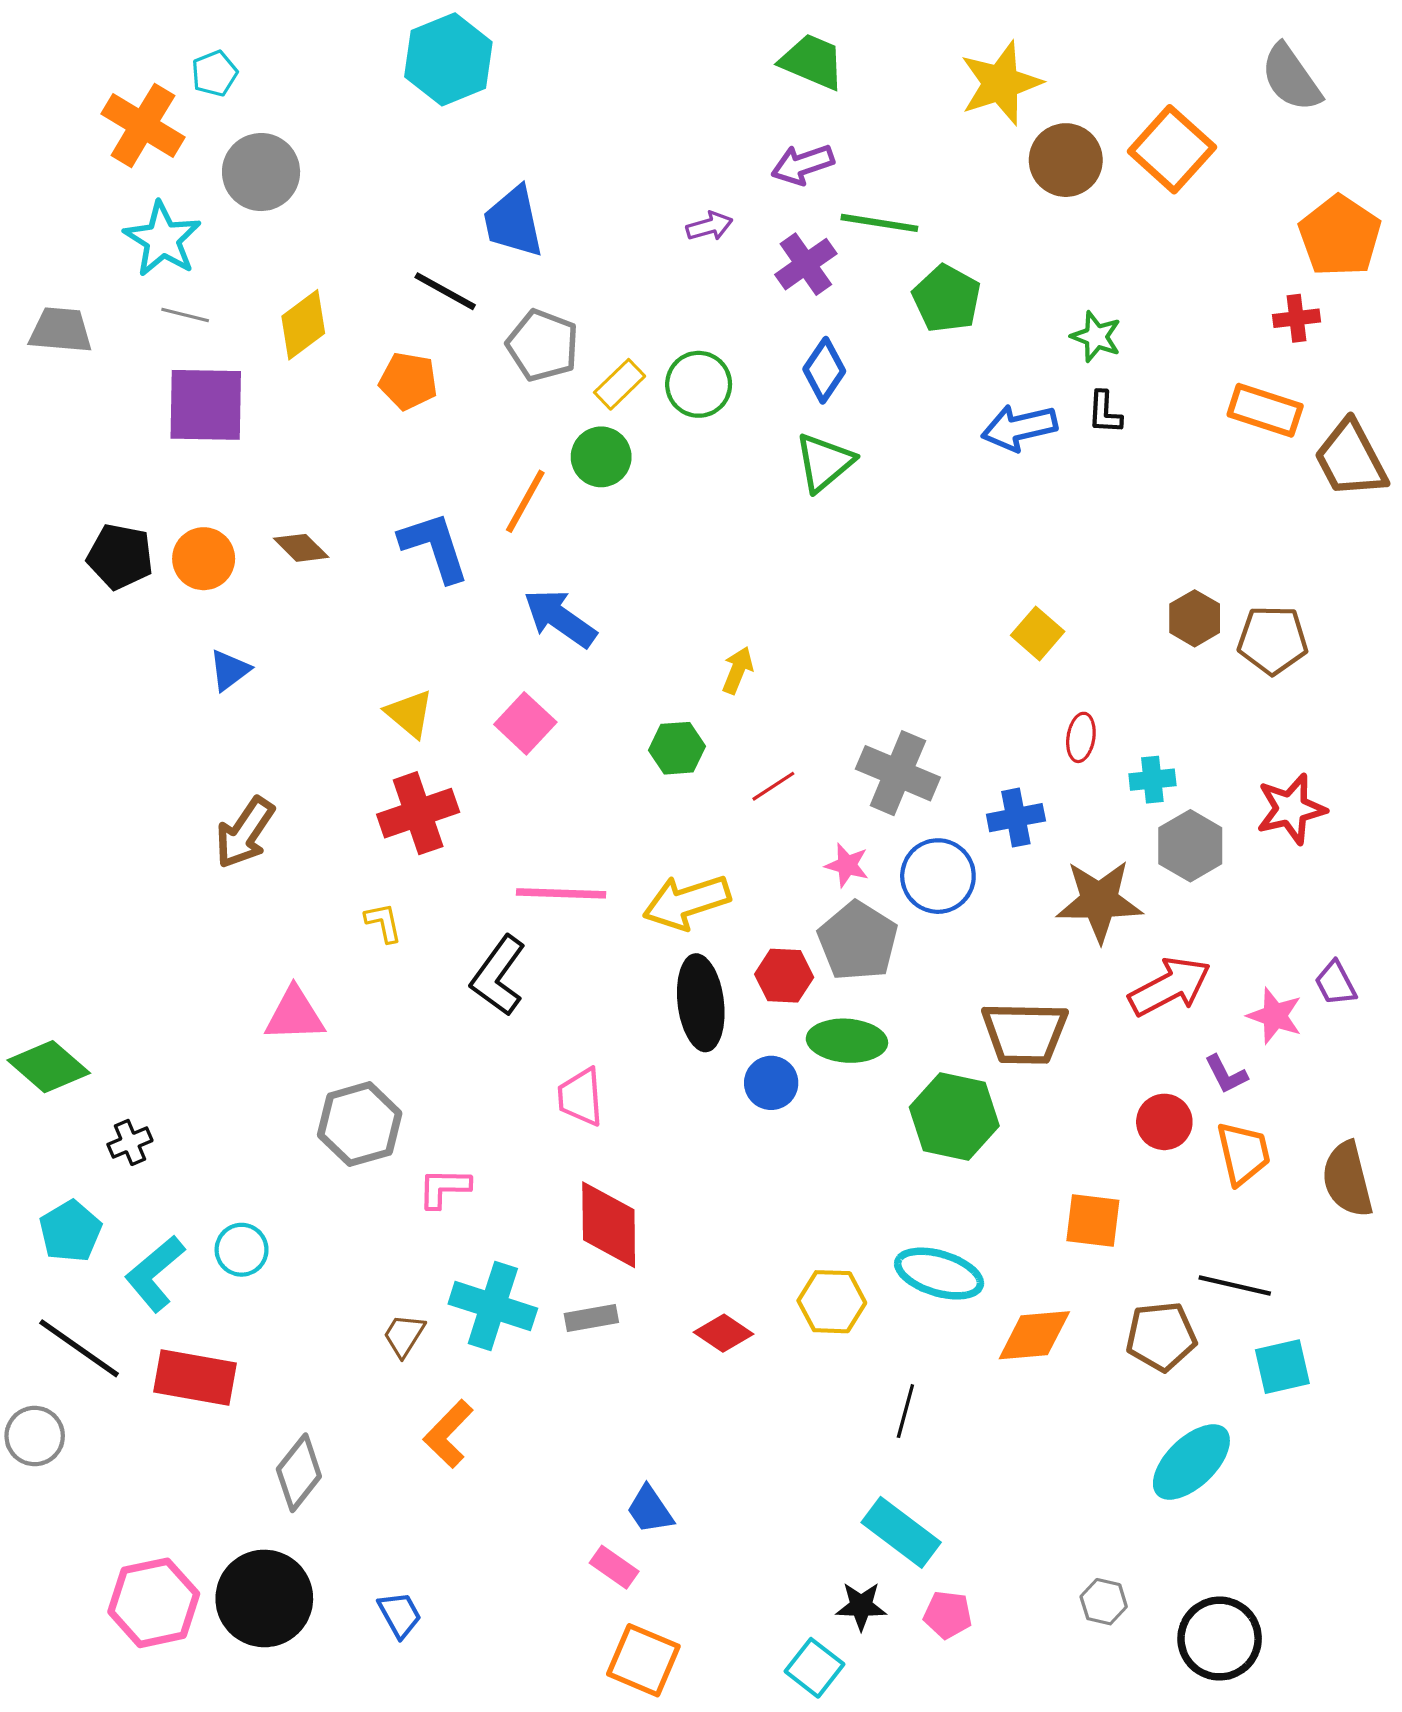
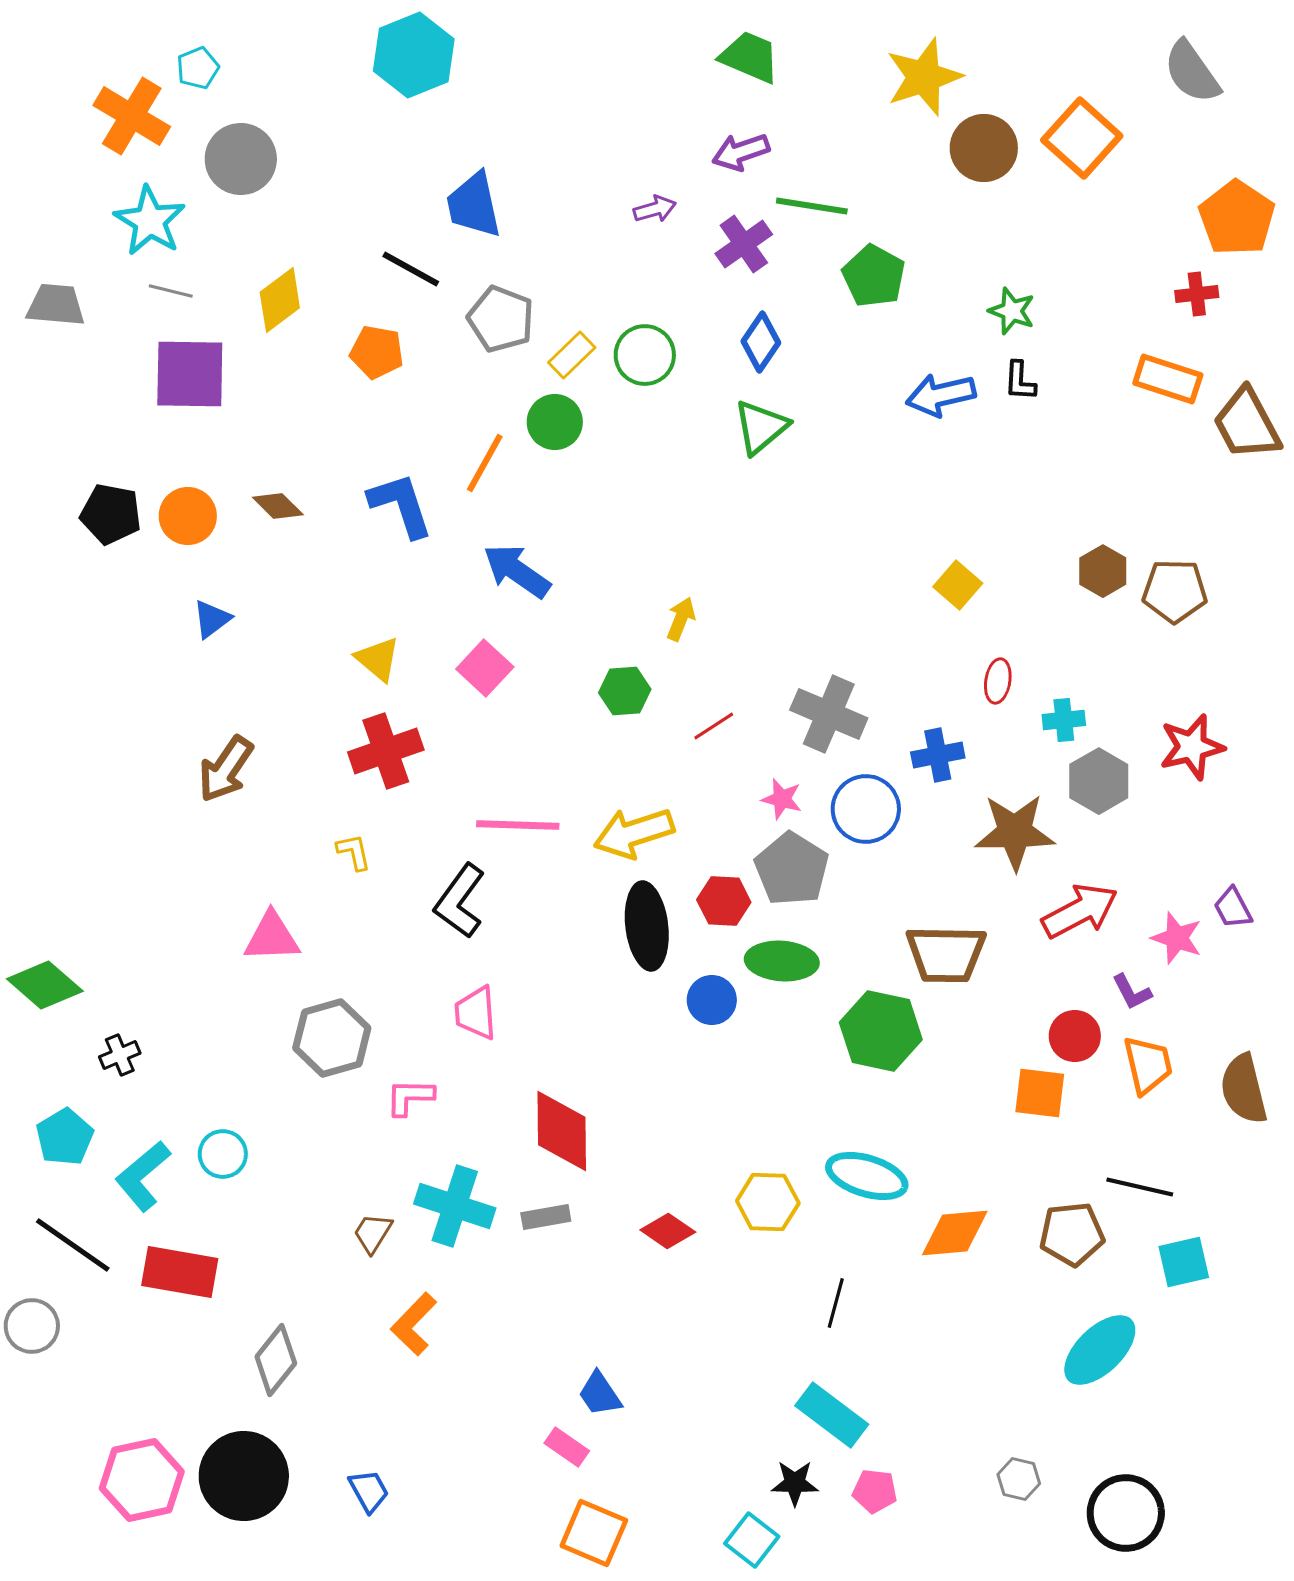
pink trapezoid: (581, 1097) -> (476, 1013), moved
orange square: (1093, 1220) -> (1040, 1093), moved

